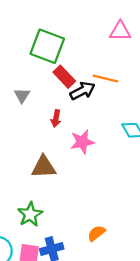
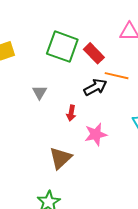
red rectangle: (64, 77) -> (94, 53), moved
brown triangle: (44, 167) -> (60, 158), turned -40

